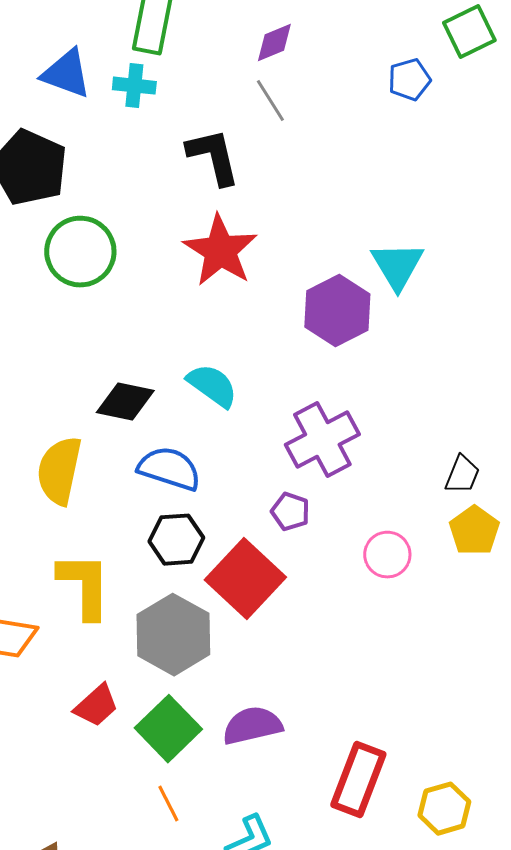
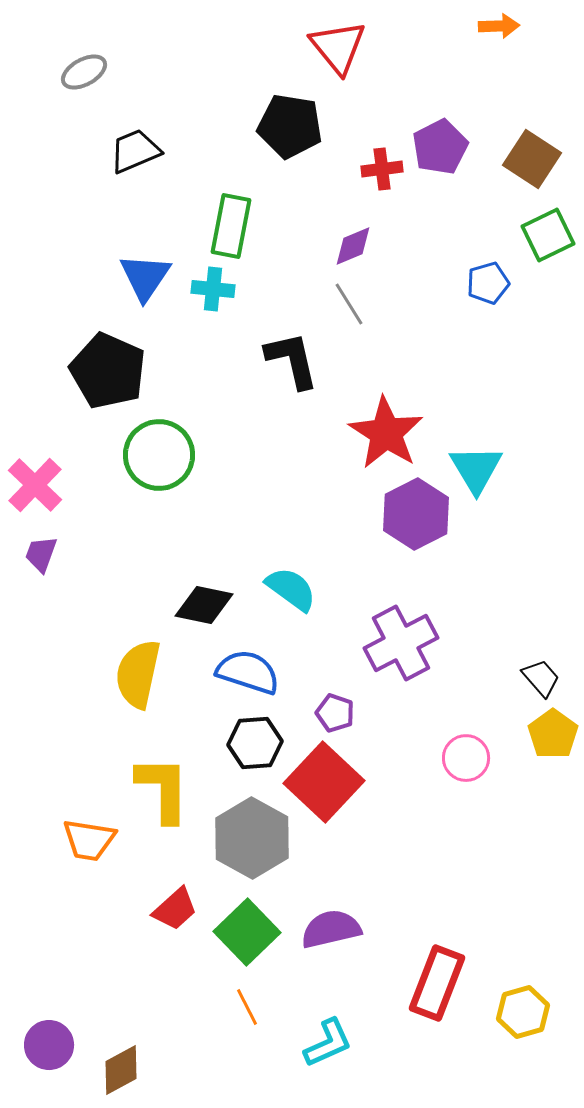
blue triangle: (66, 74) -> (145, 277), turned 44
red star: (220, 251) -> (386, 433), moved
black trapezoid: (462, 475) -> (541, 678), turned -63
purple pentagon: (290, 512) -> (335, 713), moved

